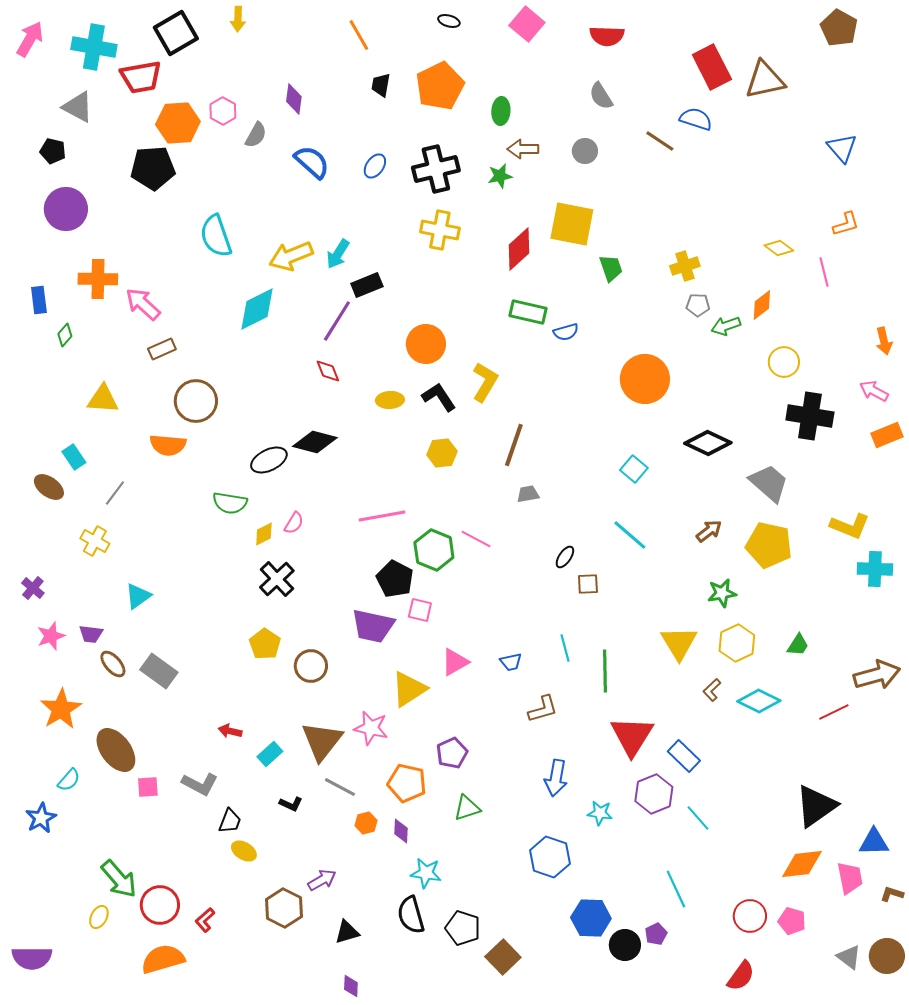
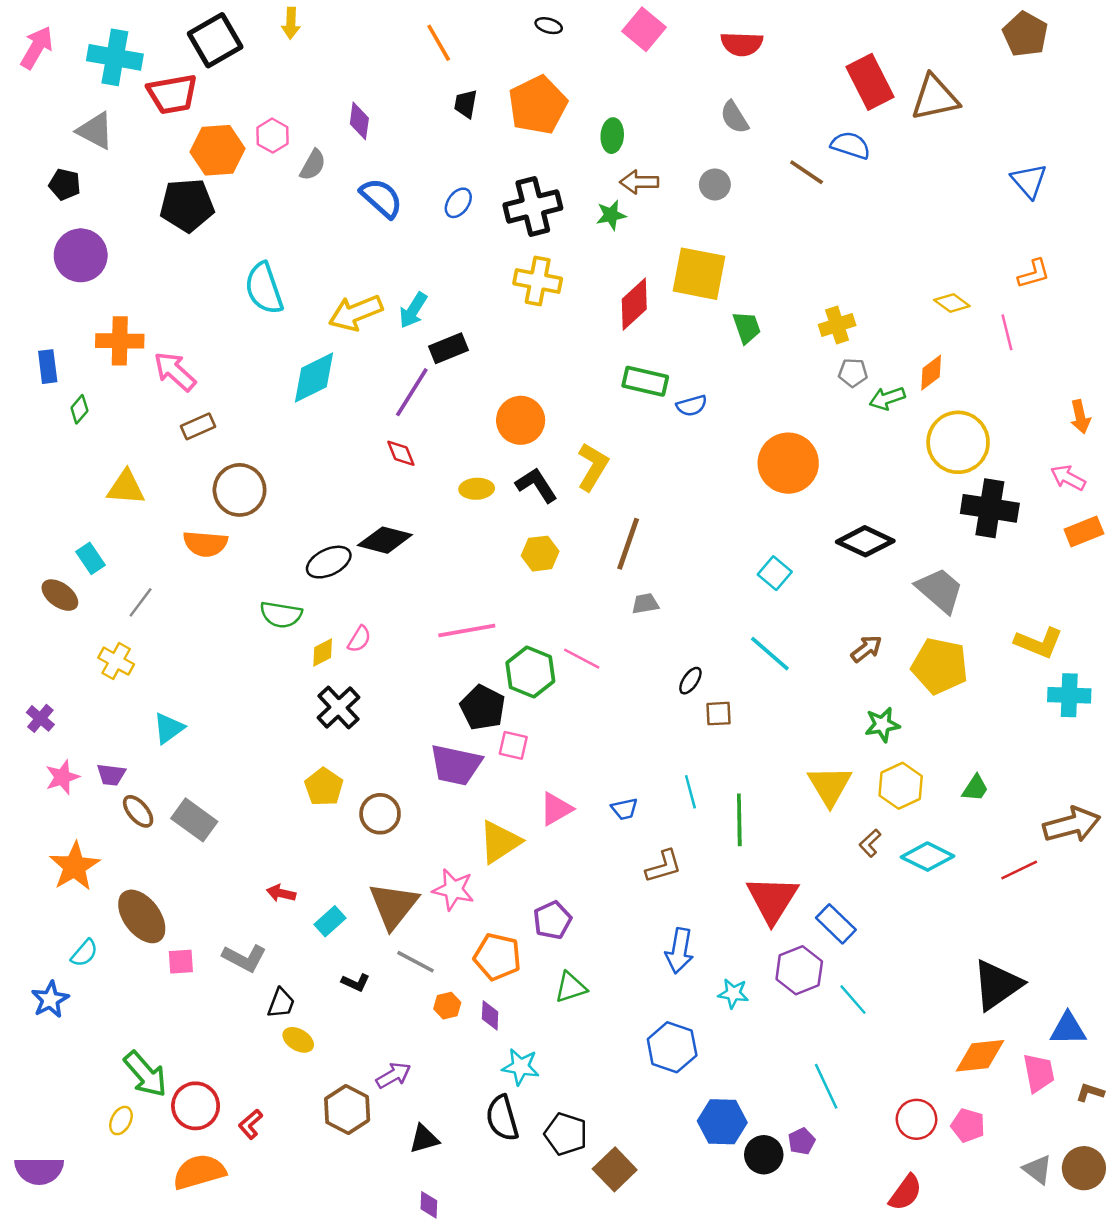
yellow circle: (784, 362) -> (958, 442), size x1.6

